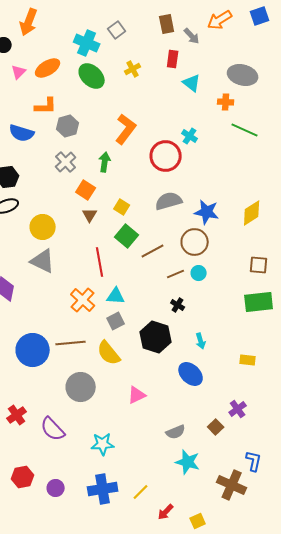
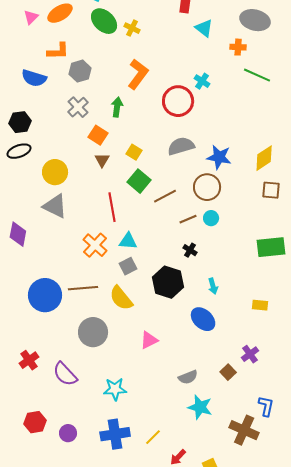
yellow cross: (133, 69) -> (132, 28), moved, turned -35
brown square: (259, 265) -> (271, 190), moved

